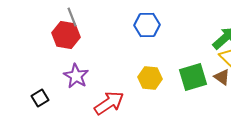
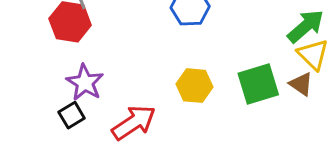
black square: (40, 98) -> (72, 115), moved

